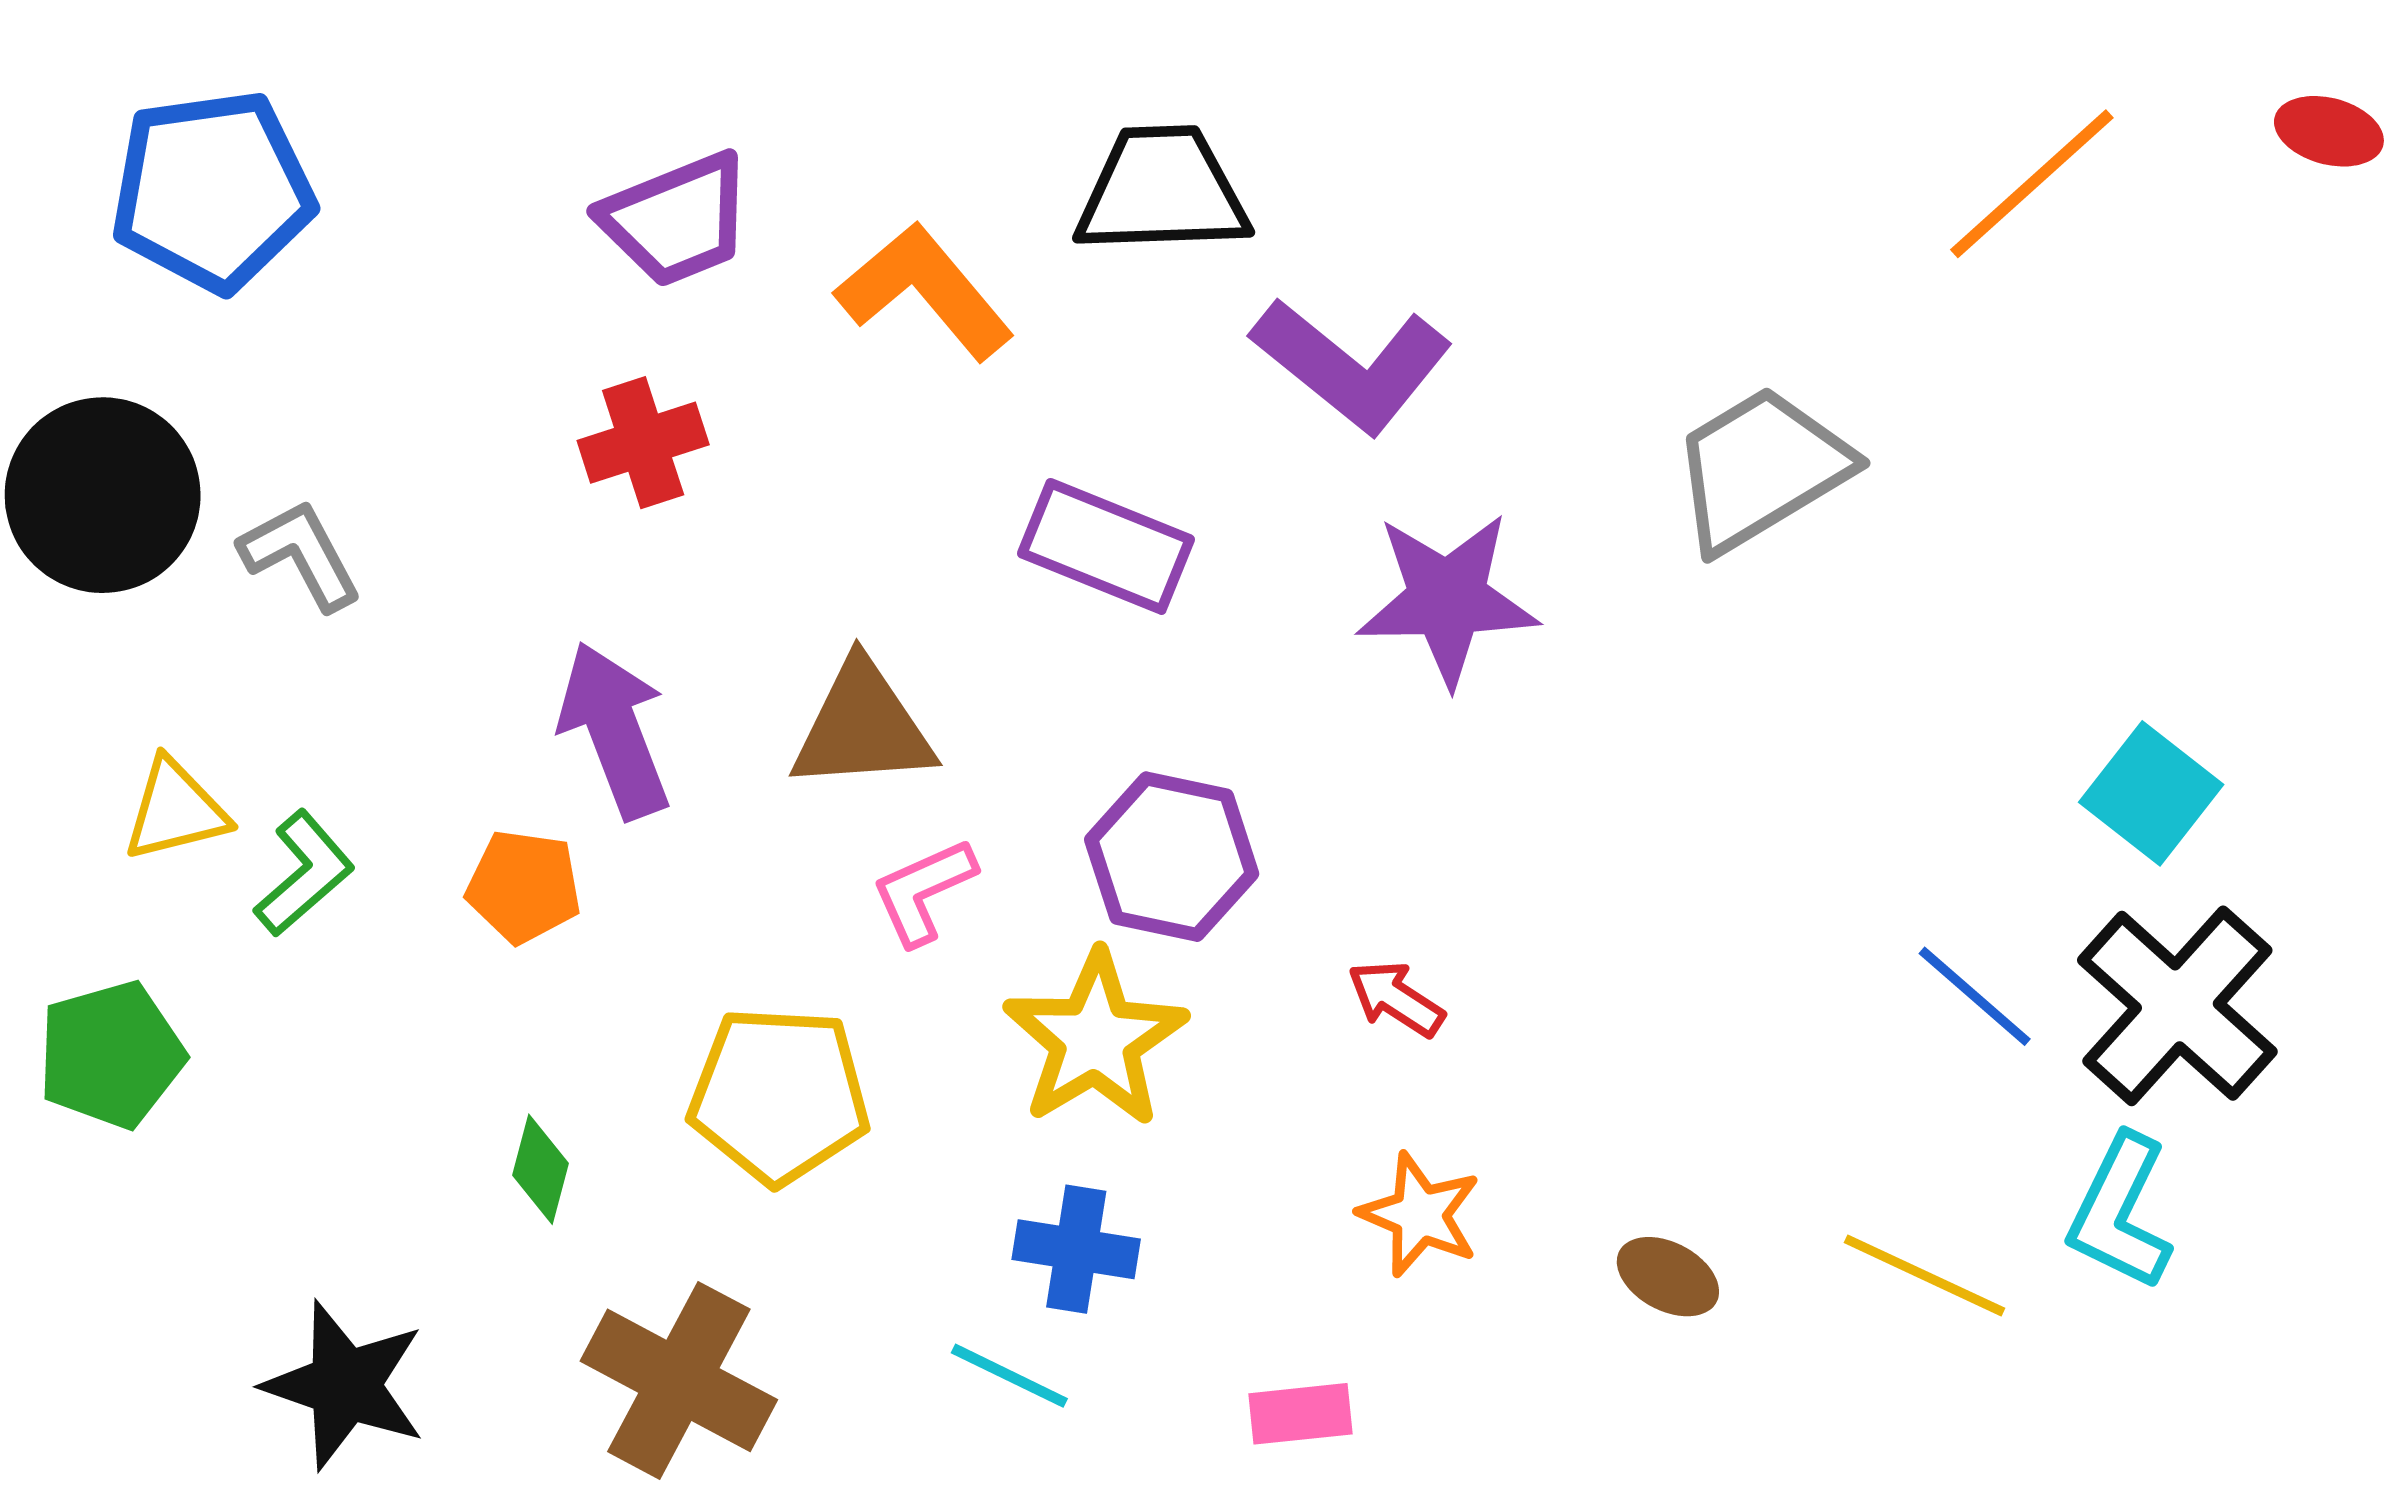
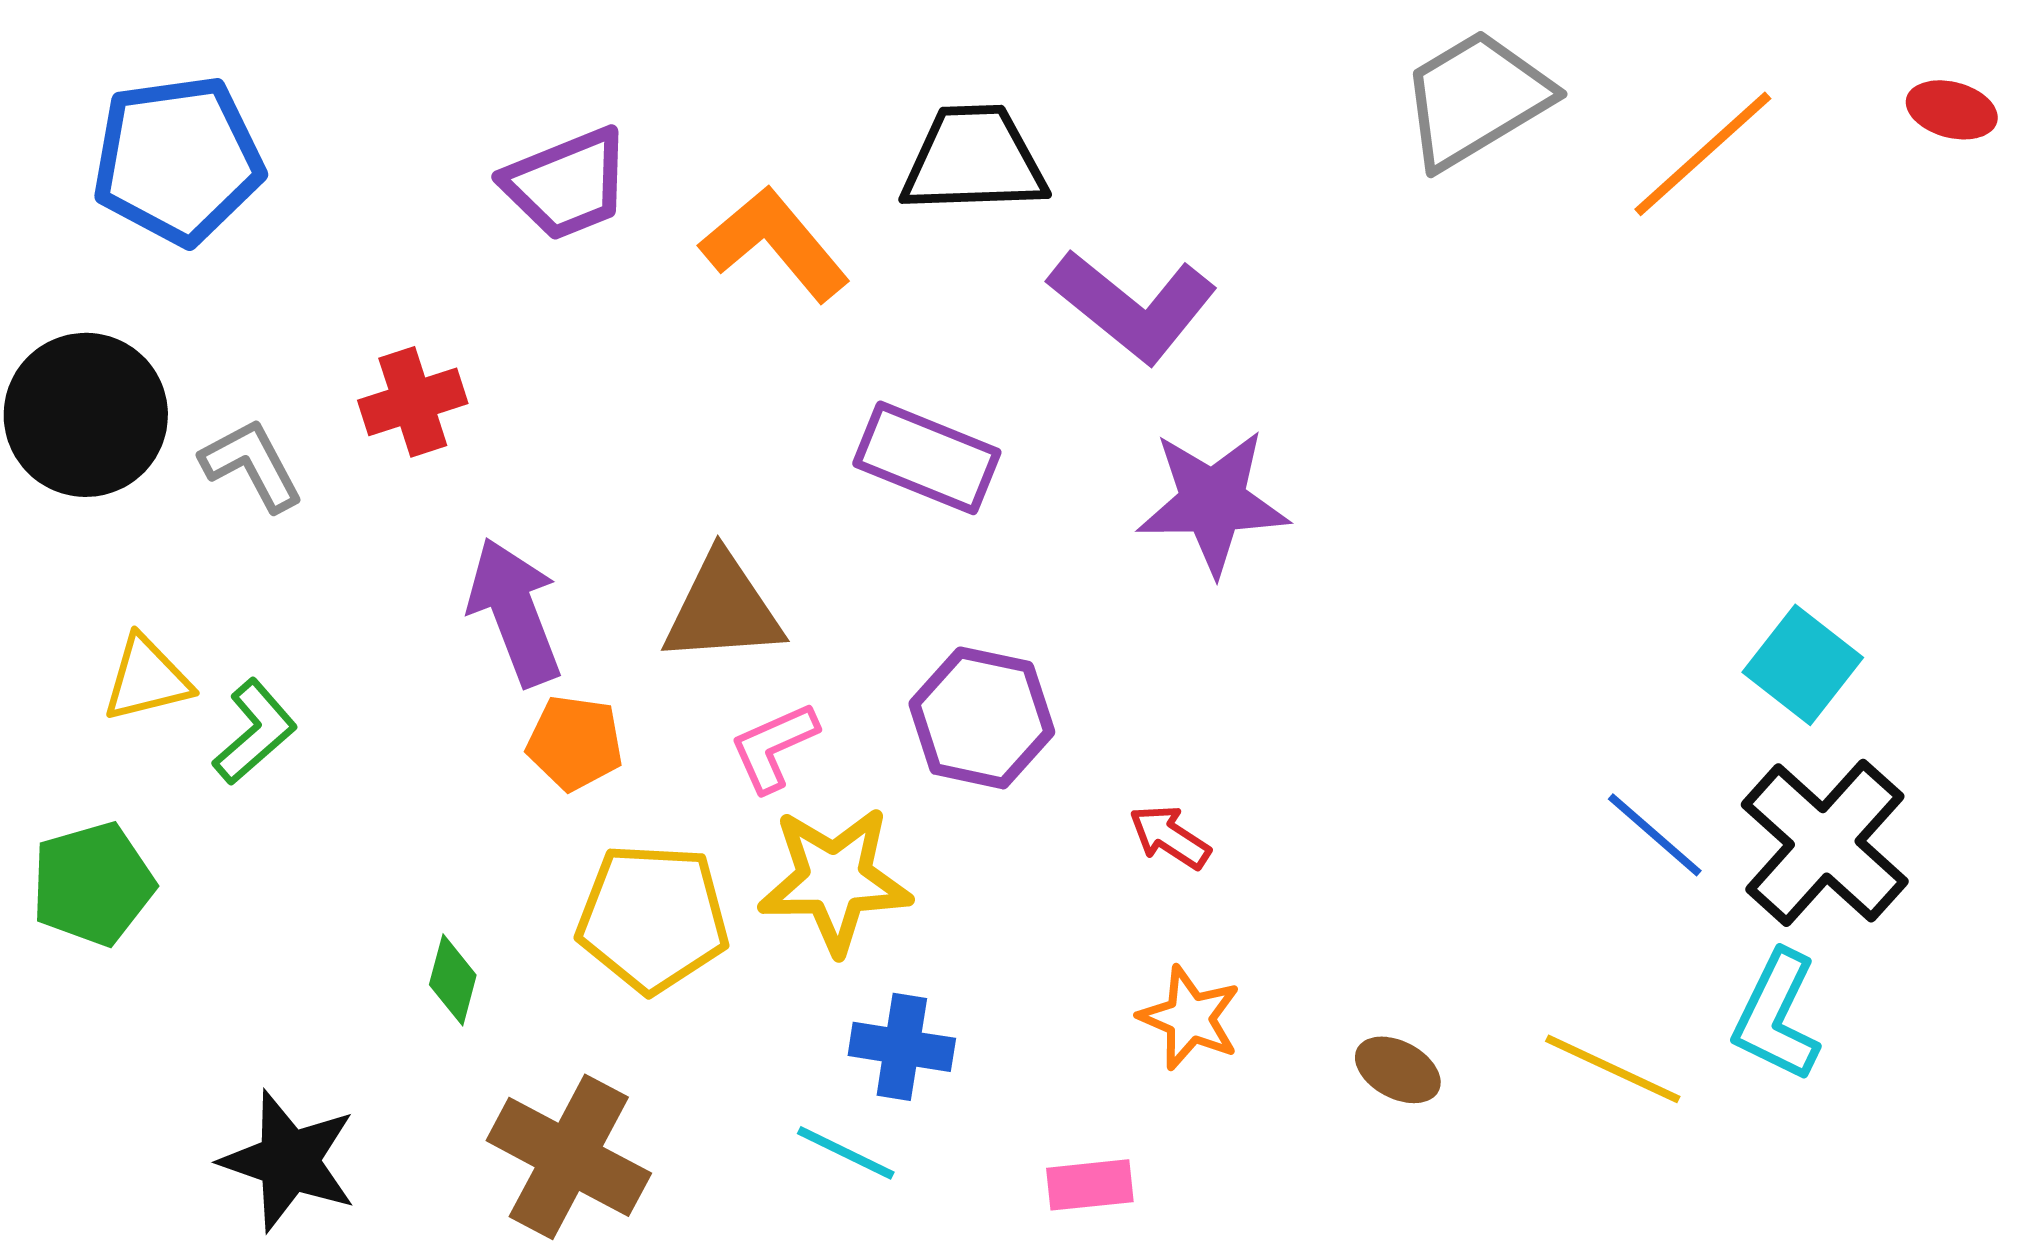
red cross: (643, 443) -> (413, 402), moved
gray trapezoid: (1761, 469) -> (1476, 99), moved
orange pentagon: (524, 886) -> (575, 743), moved
yellow star: (1095, 1039) -> (835, 880), moved, turned 30

